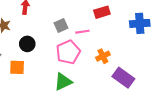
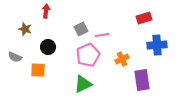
red rectangle: (102, 12) -> (144, 18), moved
blue cross: (140, 23) -> (157, 45), moved
purple rectangle: (123, 78) -> (142, 80), turned 45

